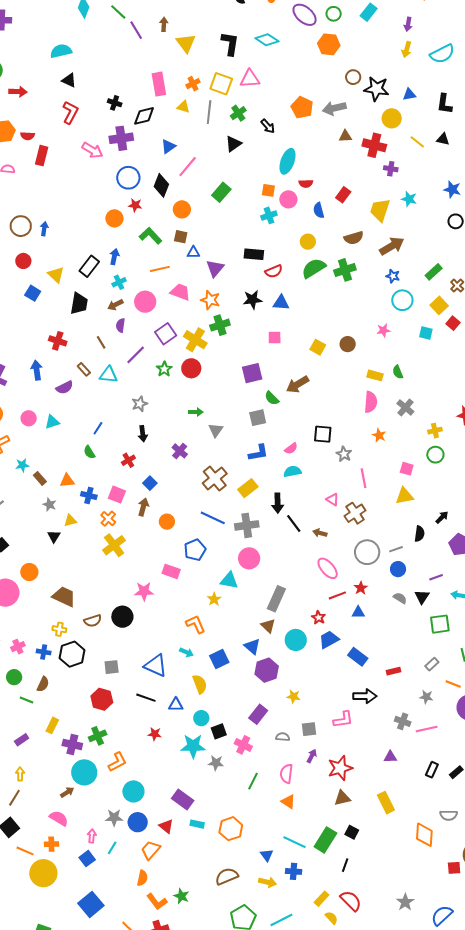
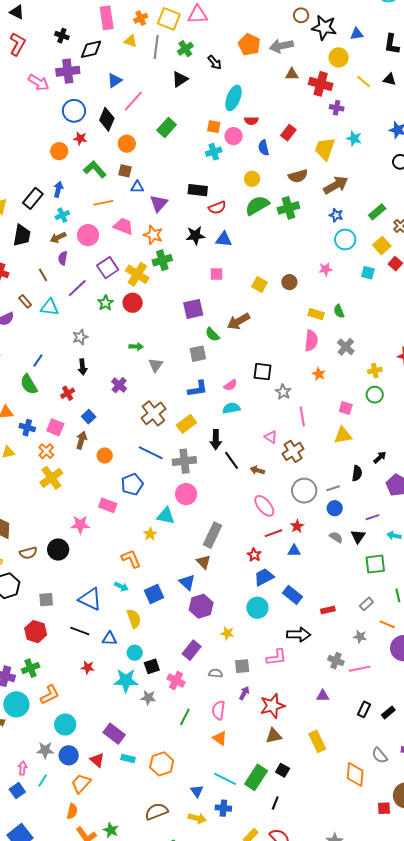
green semicircle: (89, 452) -> (29, 384), size x1.5
cyan circle: (296, 640) -> (257, 608), moved
gray semicircle: (449, 815) -> (380, 755), turned 48

